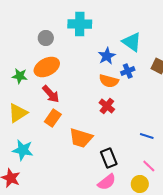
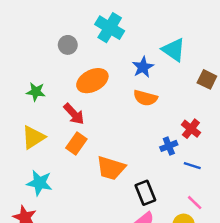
cyan cross: (80, 24) -> (110, 28), turned 30
orange ellipse: (47, 67) -> (92, 81), moved
blue cross: (128, 71) -> (169, 146), moved
red cross: (107, 106) -> (191, 129), moved

